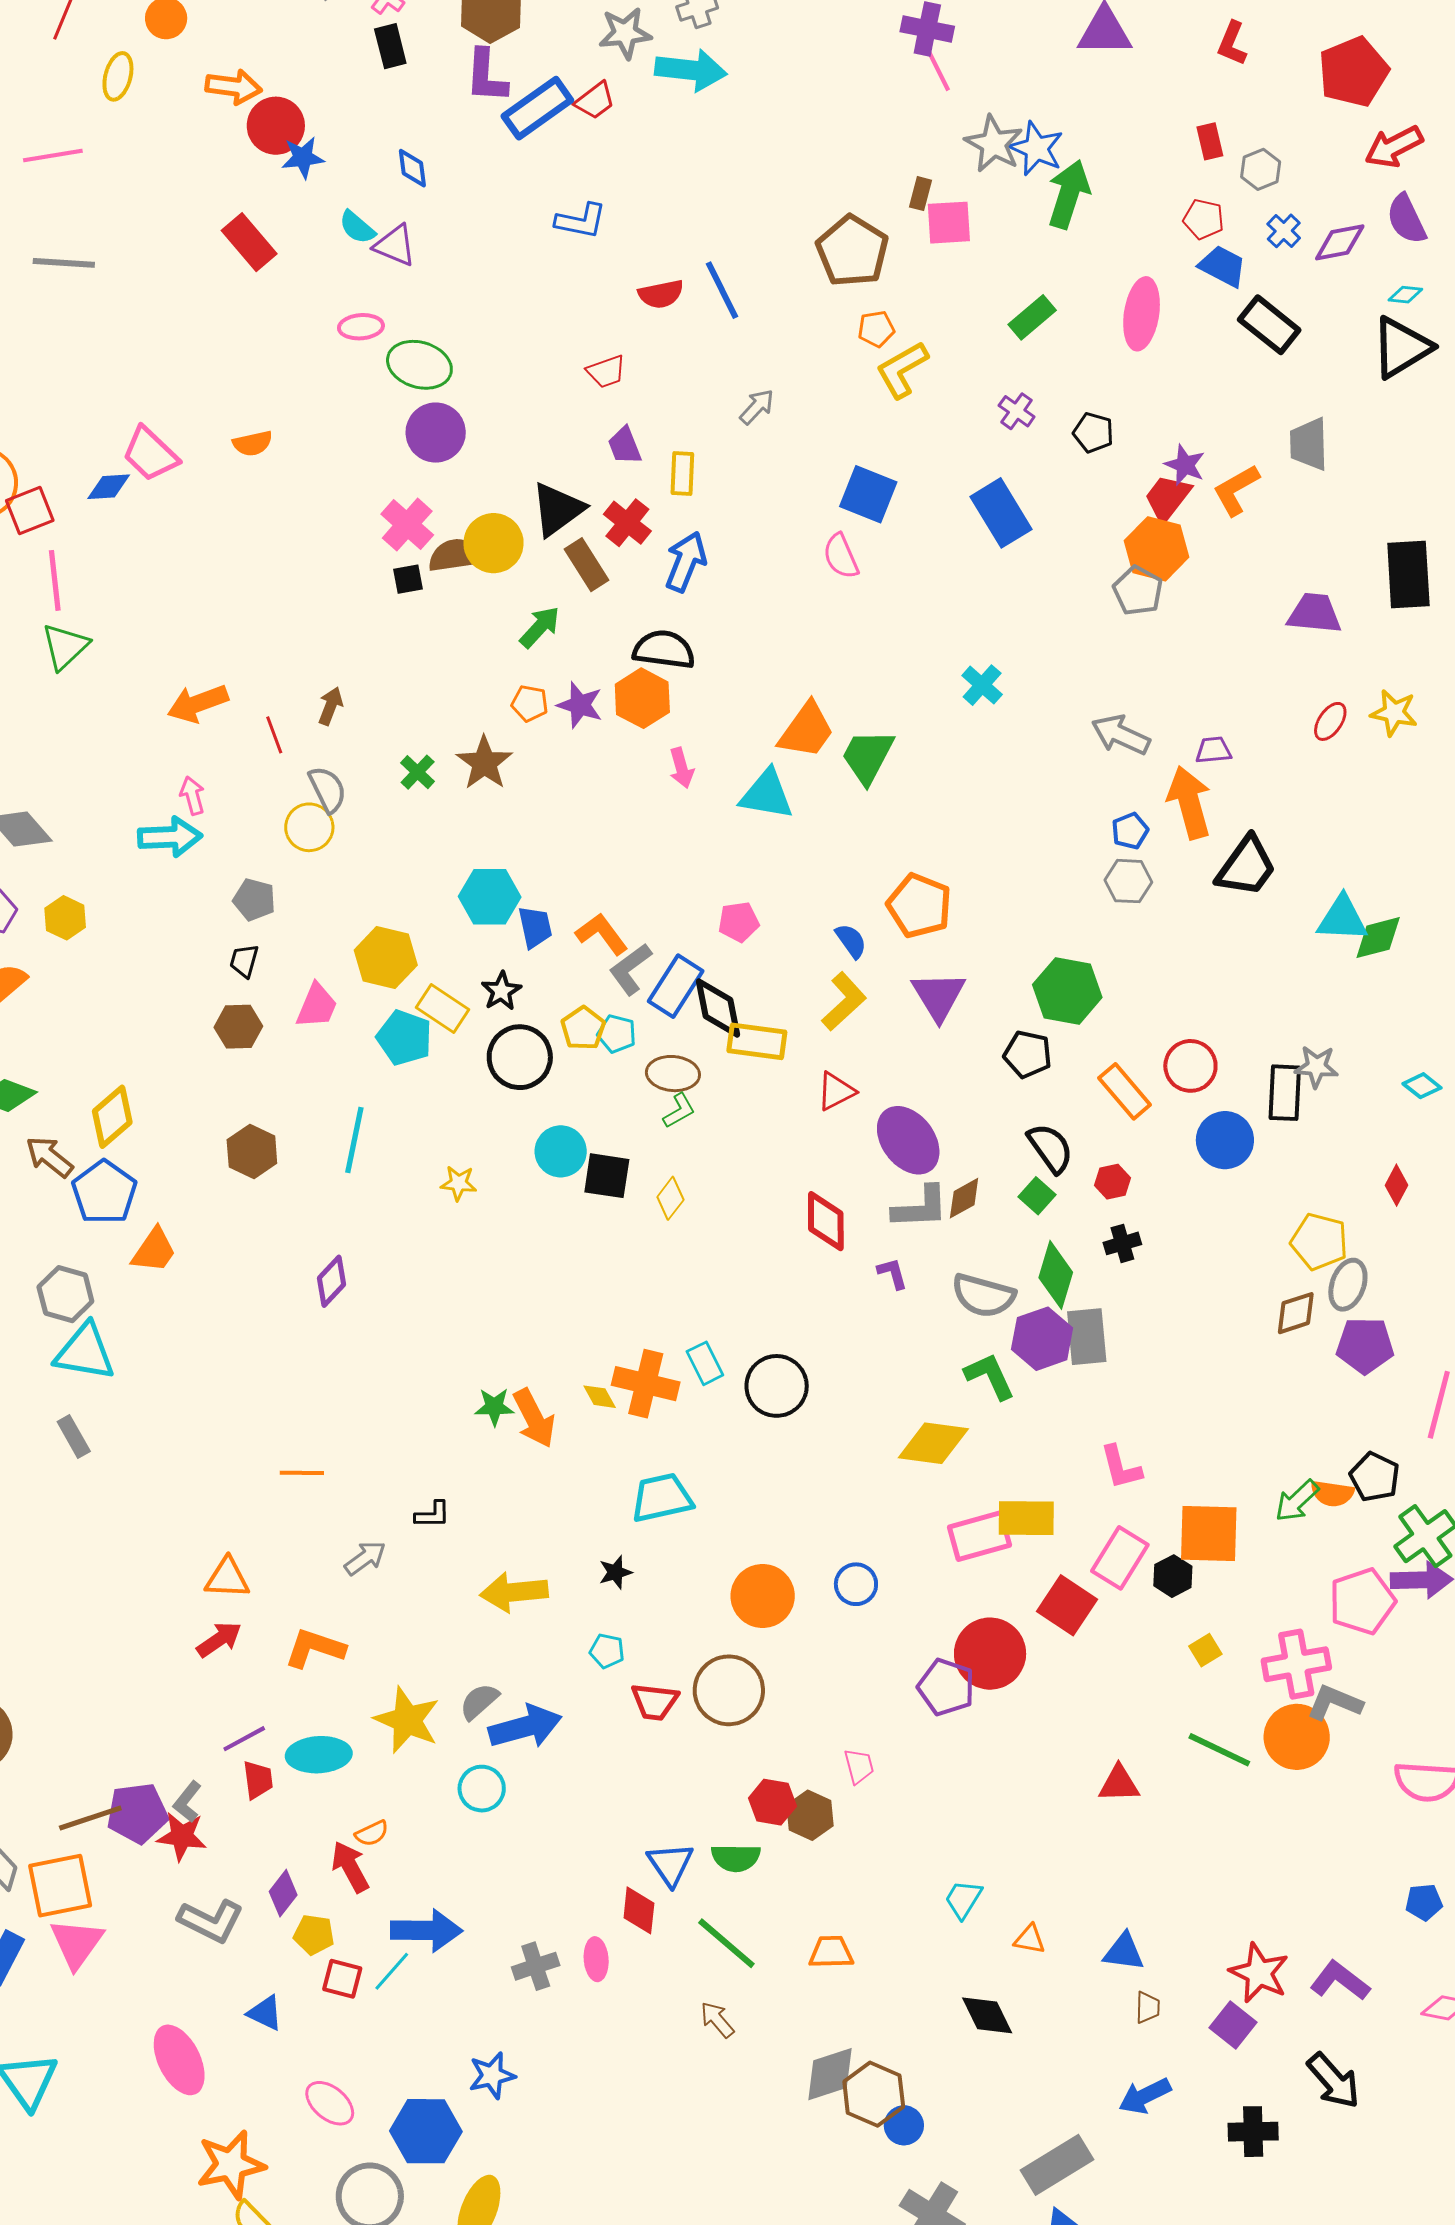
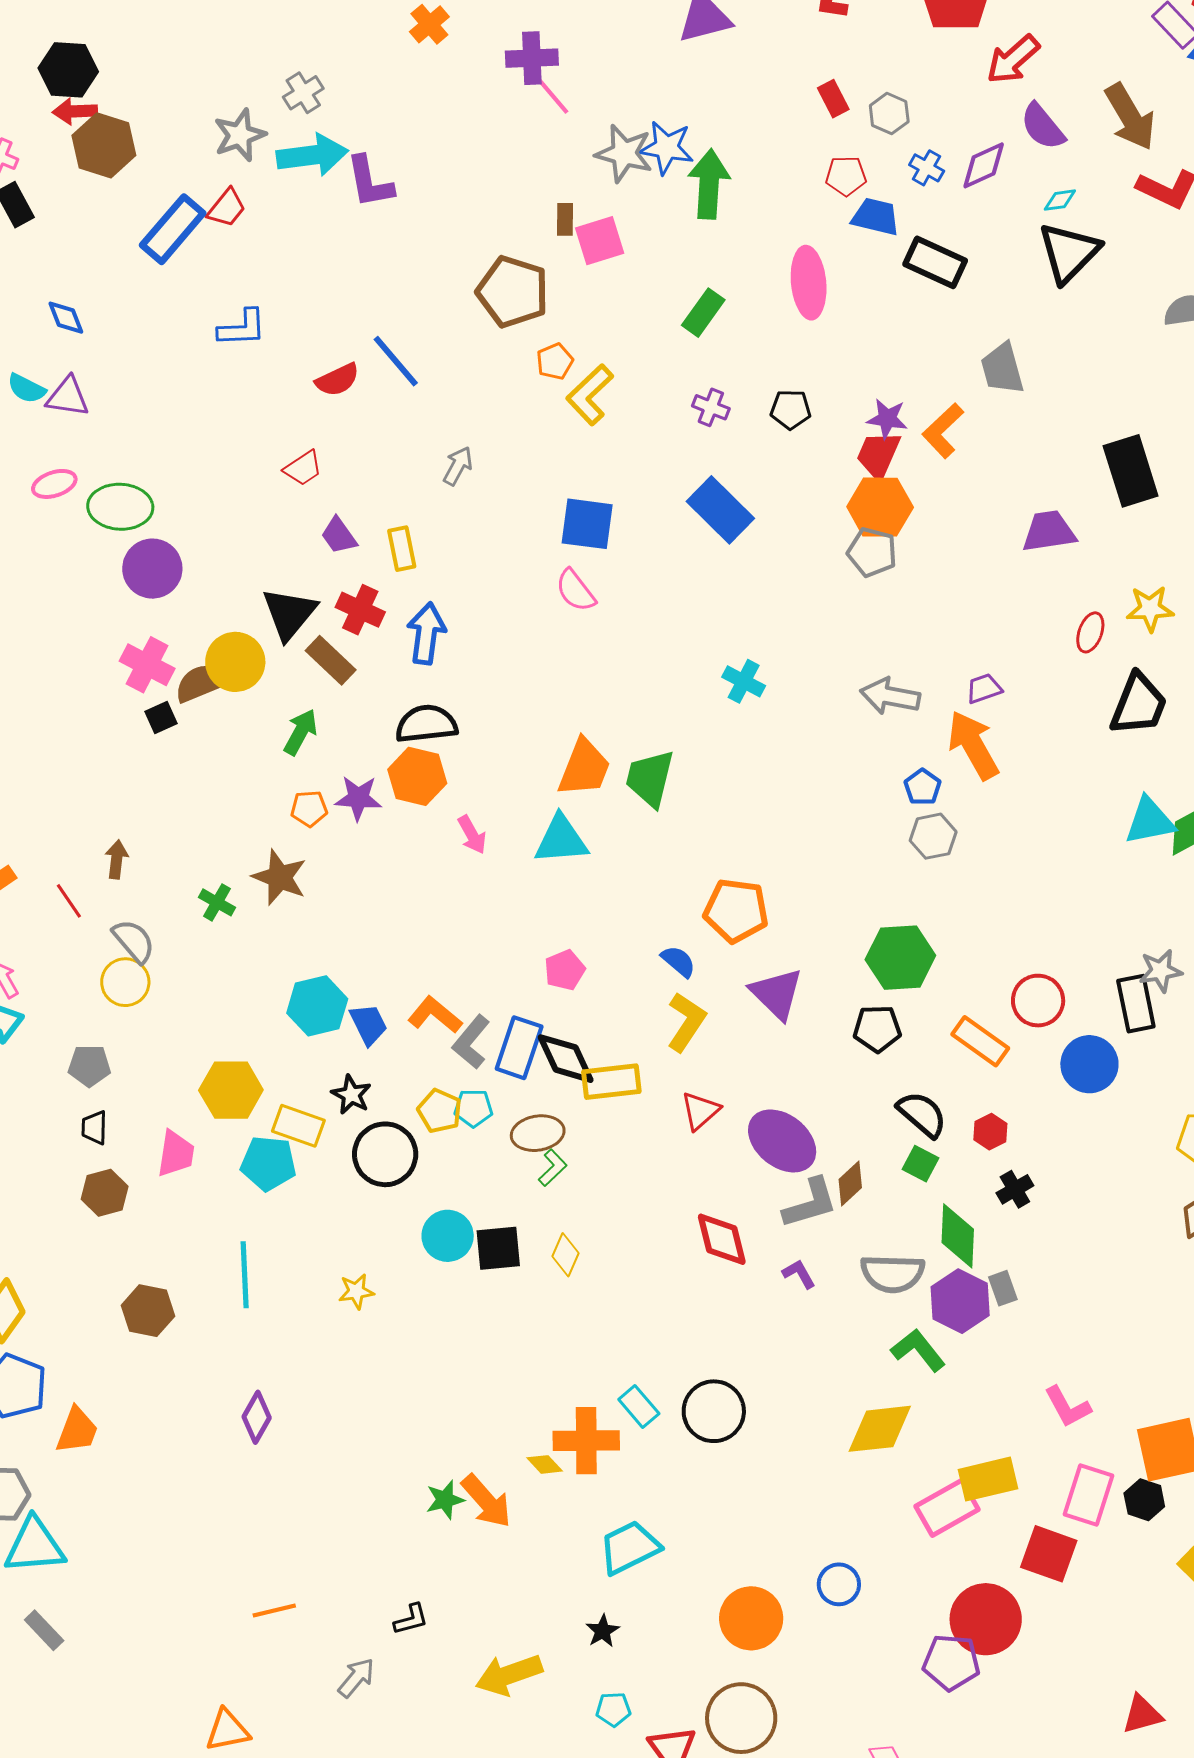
purple L-shape: (486, 76) -> (370, 182), moved
black trapezoid: (1246, 867) -> (1139, 704), moved
gray rectangle: (1087, 1337) -> (1003, 1288), size x0.6

